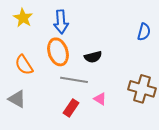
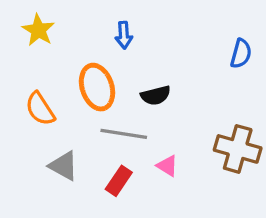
blue arrow: (61, 22) -> (124, 35), moved, size x0.7
gray triangle: (17, 99) -> (64, 166), moved

